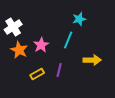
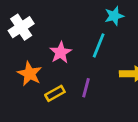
orange star: (19, 50) -> (30, 74), moved

